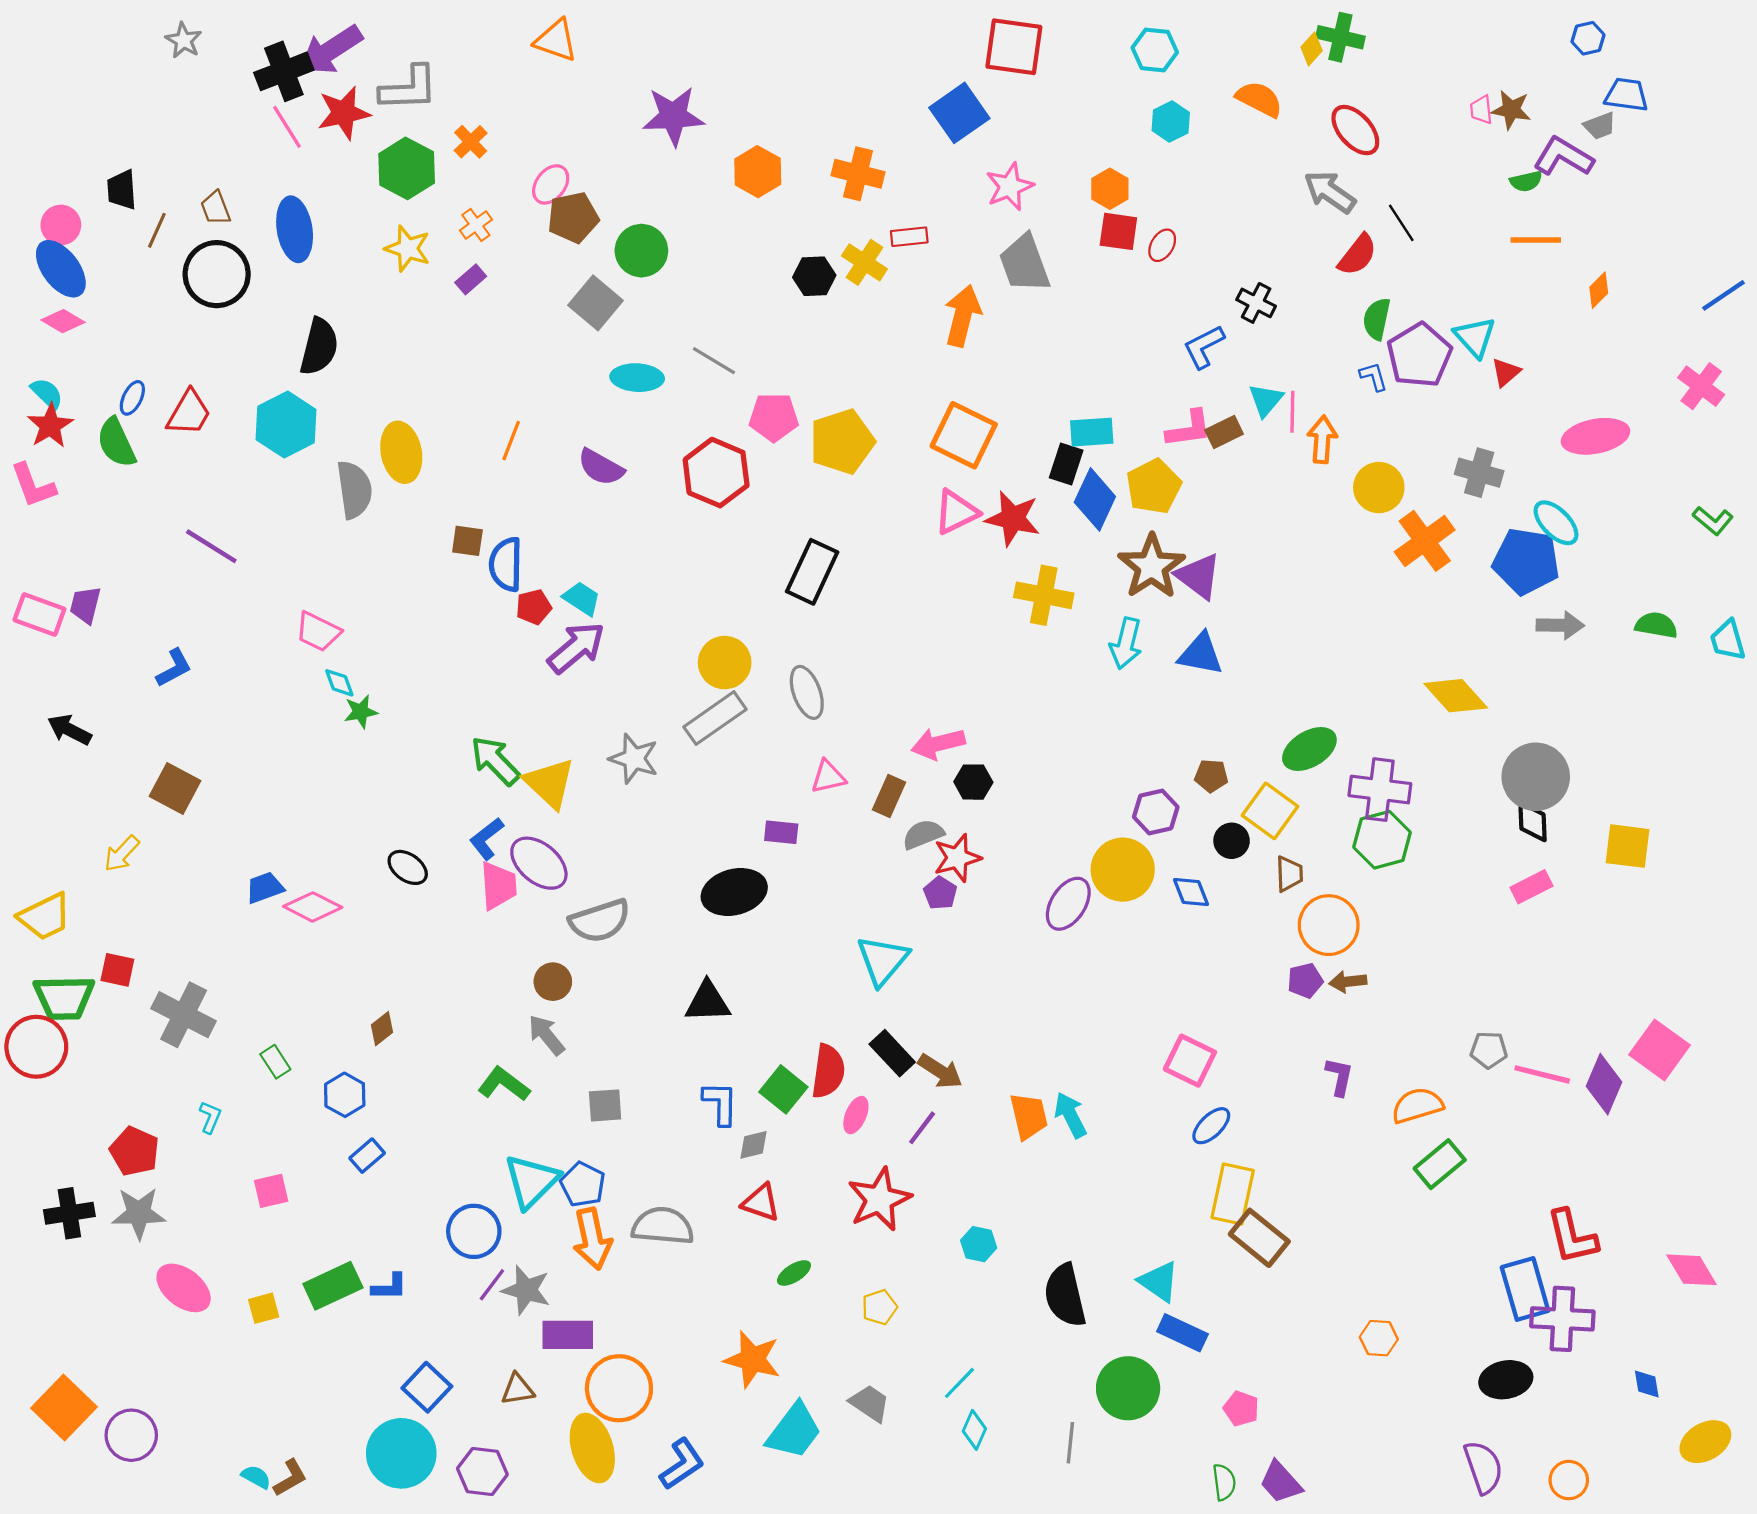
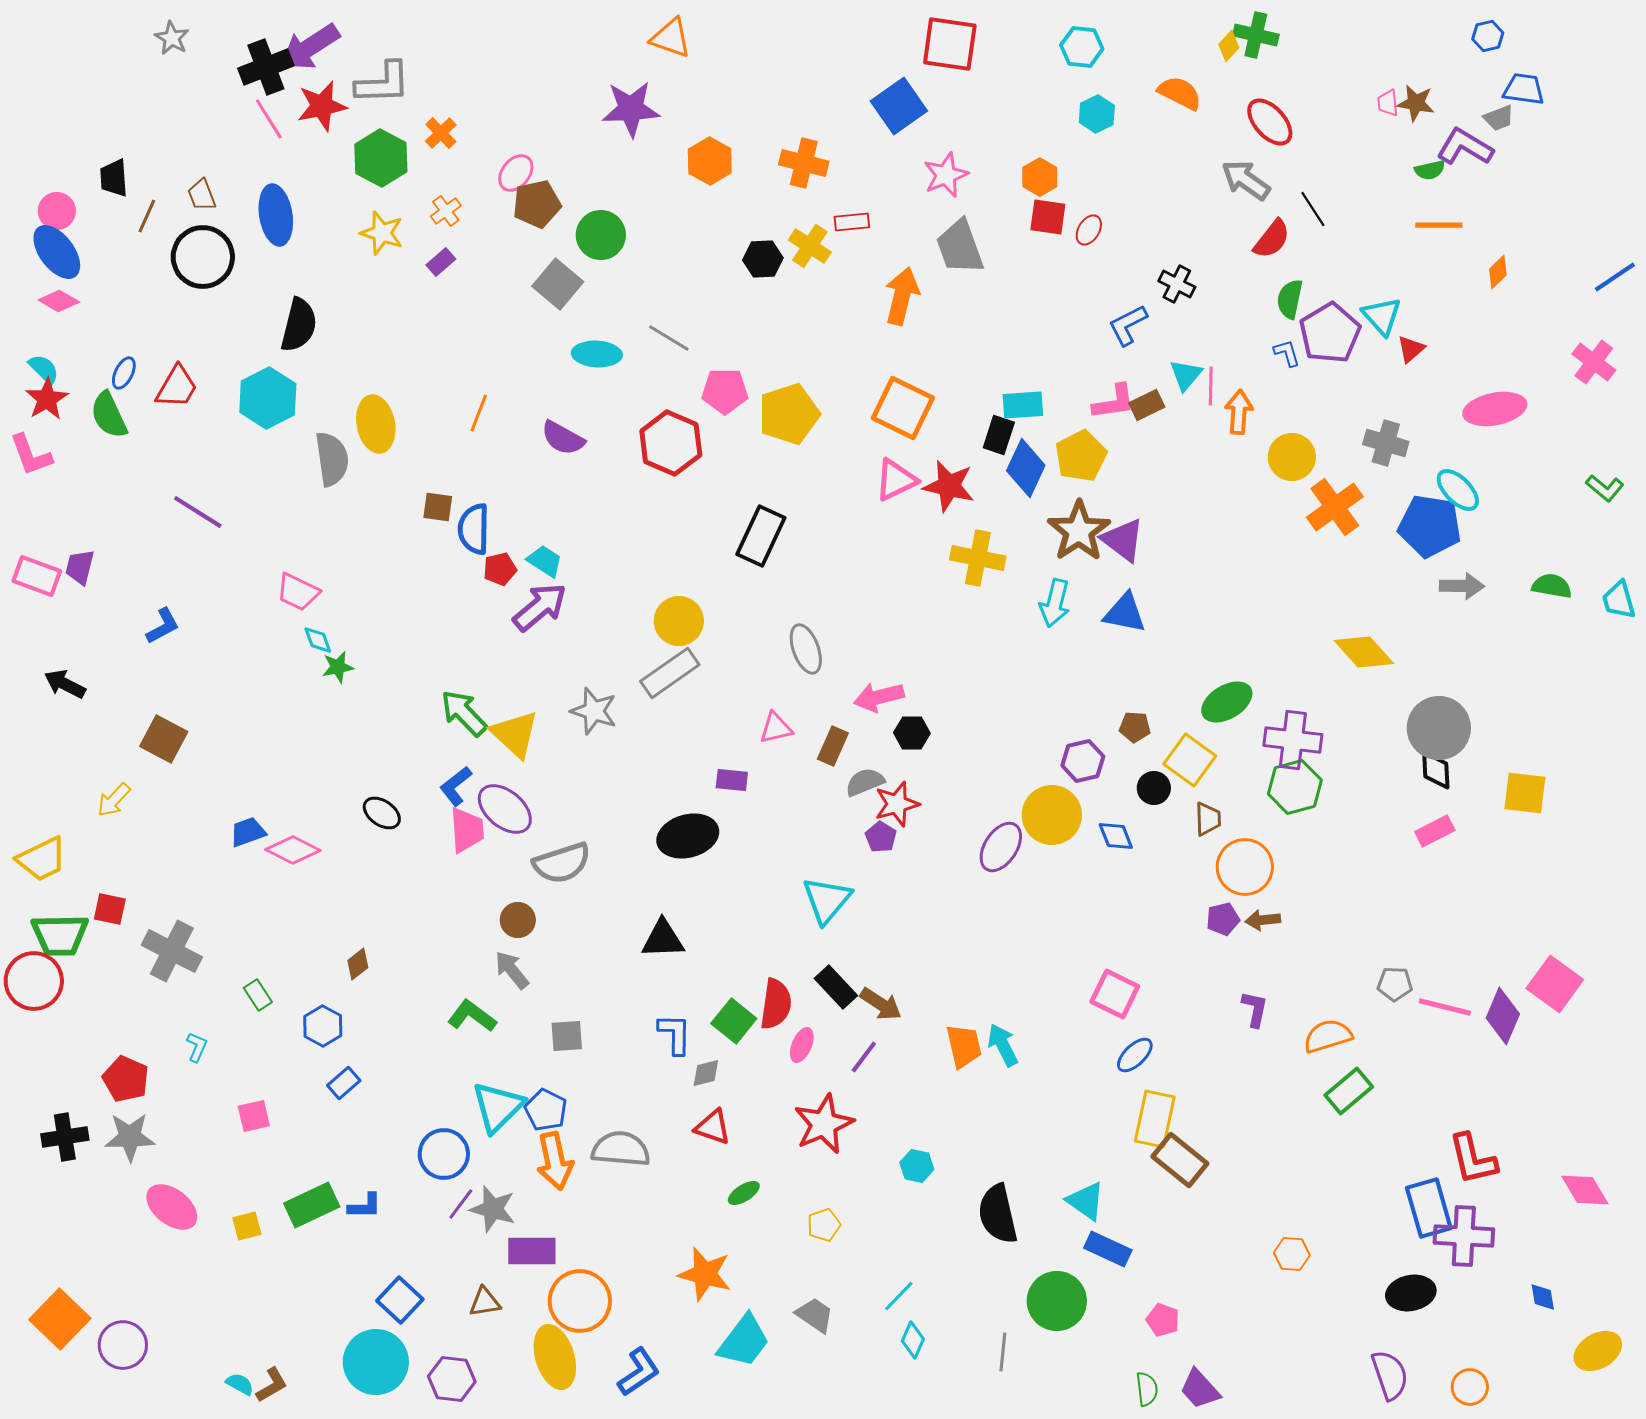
orange triangle: (556, 40) -> (671, 38), moved
gray ellipse: (807, 692) -> (806, 649), moved

